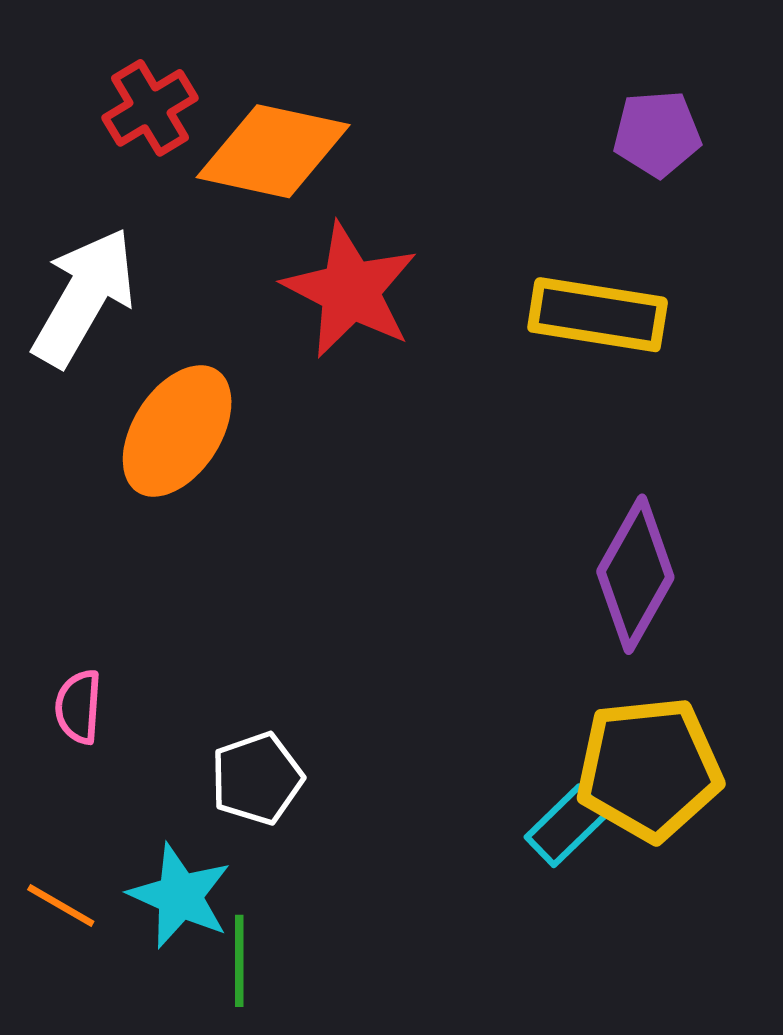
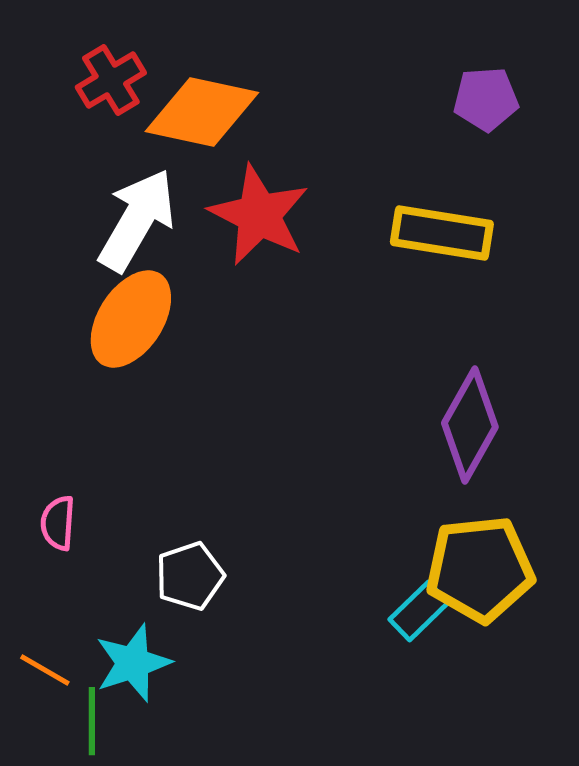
white arrow: (84, 297) -> (137, 220), moved
cyan star: (180, 896) -> (133, 663), turned 30
green line: (239, 961) -> (92, 721), moved

